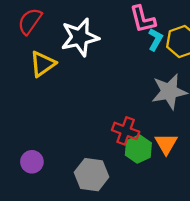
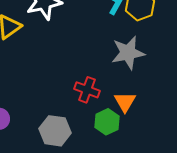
green hexagon: (138, 149) -> (107, 122), moved

